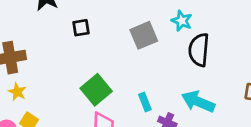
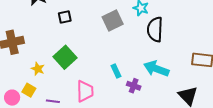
green square: (96, 90) -> (65, 57), moved
yellow star: (17, 92) -> (38, 69), moved

